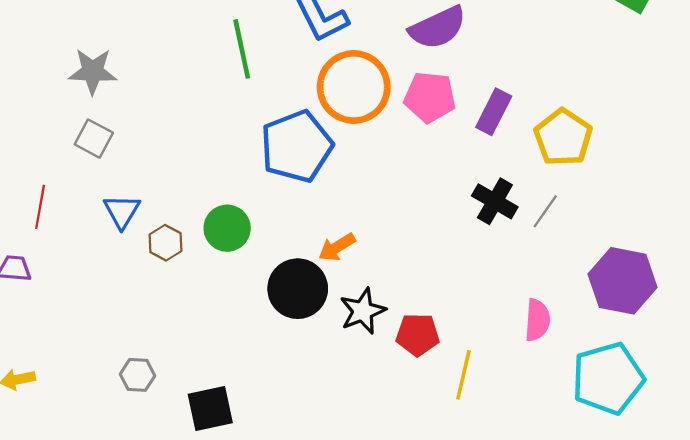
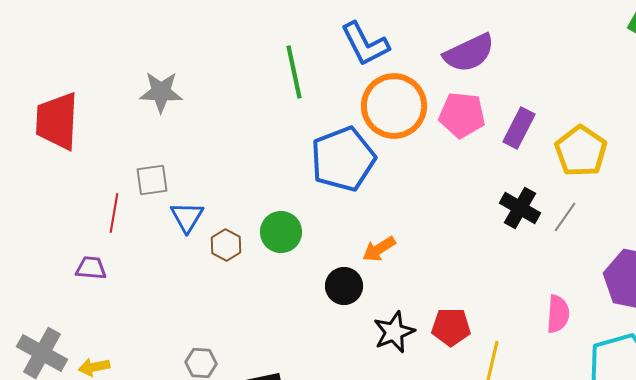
gray square: (94, 139) -> (152, 180), moved, turned -36
black circle: (298, 289) -> (344, 286), size x0.7
black star: (363, 311) -> (394, 332), moved

